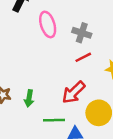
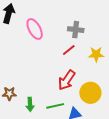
gray cross: (82, 33) -> (76, 30), moved
green arrow: (29, 98) -> (30, 104), moved

